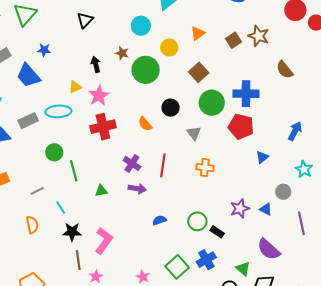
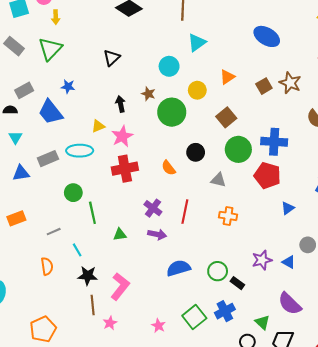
gray triangle: (194, 133) -> (218, 180), turned -42
blue semicircle: (159, 220) -> (178, 268), size x1.6

